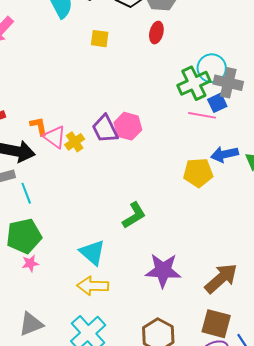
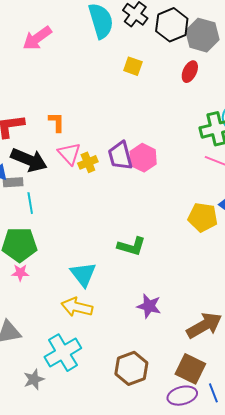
orange L-shape: (39, 126) -> (57, 122), moved
green L-shape: (134, 215) -> (131, 246), turned 36
purple star: (163, 270) -> (149, 306), size x0.7

